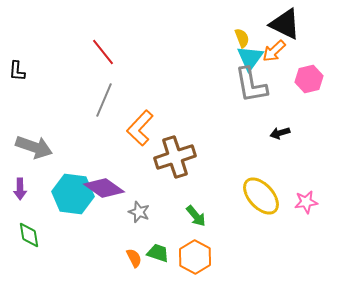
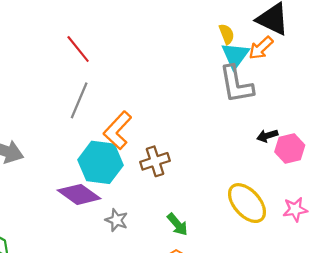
pink hexagon: (309, 79) -> (290, 148), moved
brown cross: (175, 157) -> (155, 161), size x0.7
cyan hexagon: (73, 194) -> (100, 162), moved

